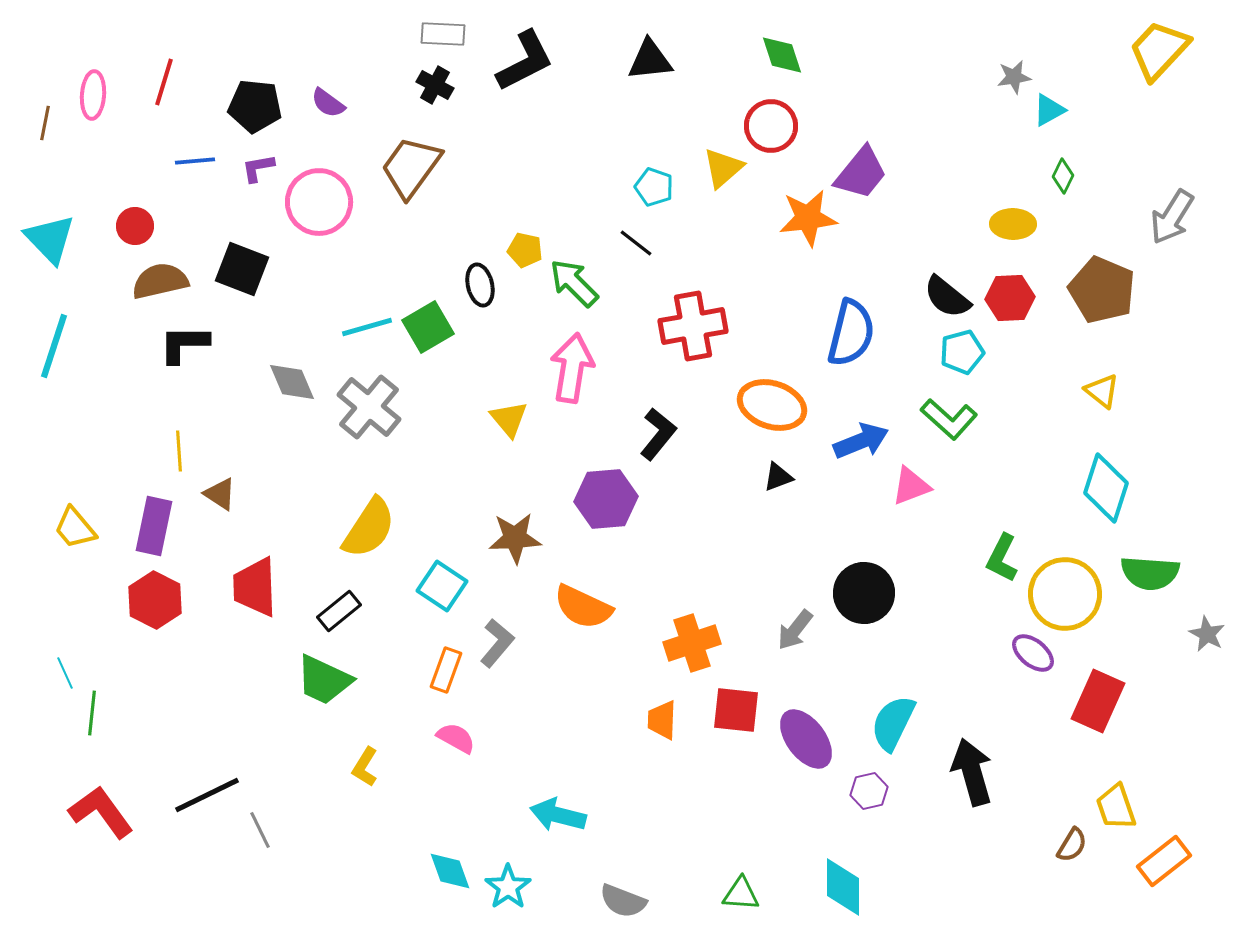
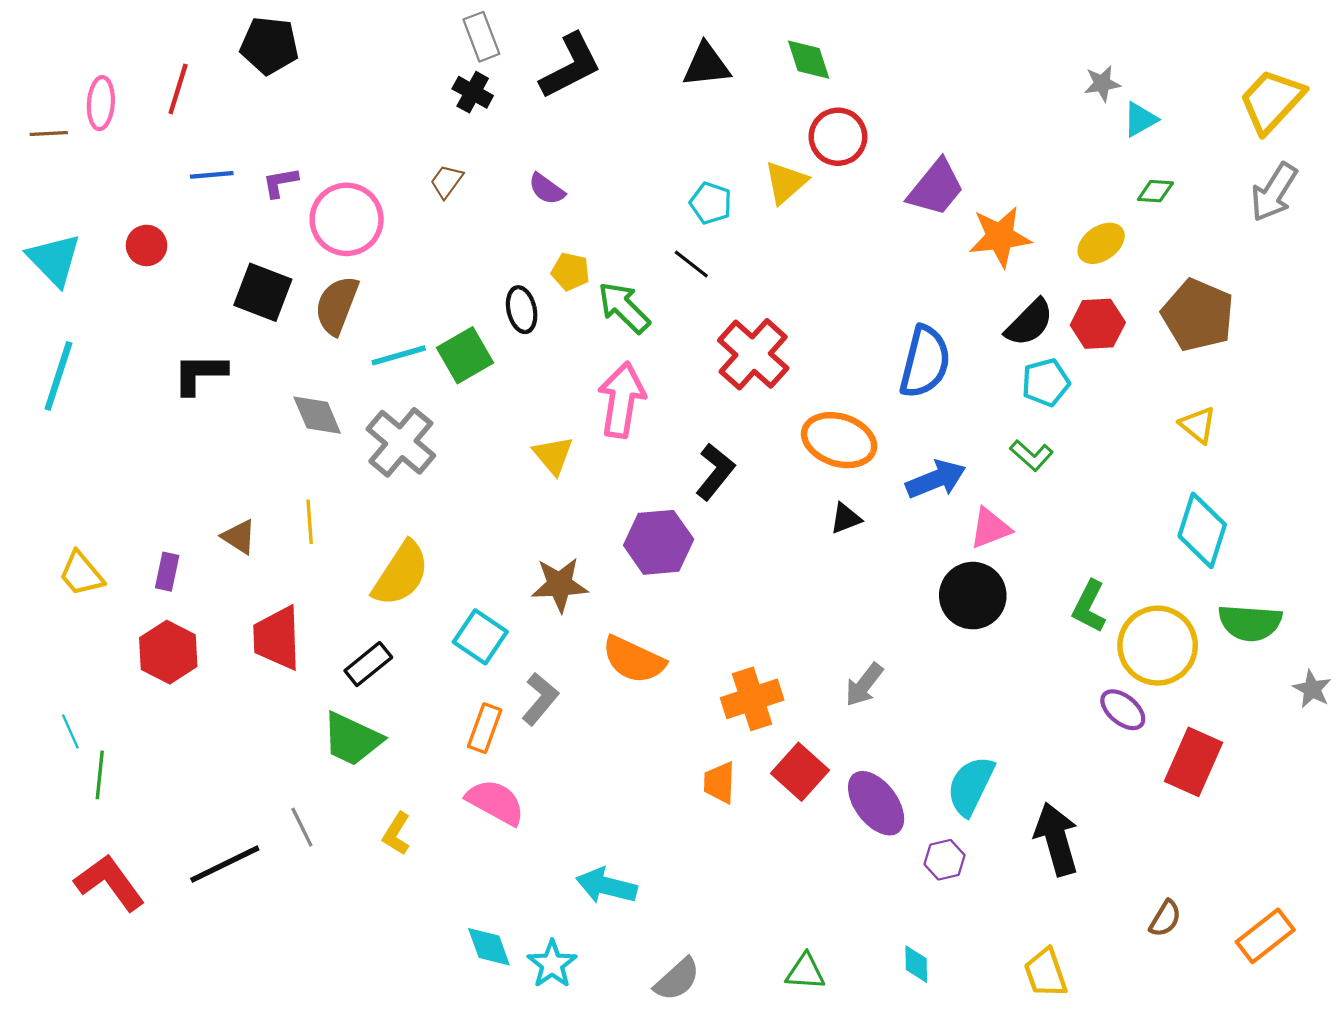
gray rectangle: (443, 34) -> (481, 37), turned 66
yellow trapezoid: (1159, 50) -> (1272, 101), moved
green diamond: (782, 55) -> (809, 60), moved
purple semicircle: (328, 103) -> (547, 189), moved
black pentagon: (255, 106) -> (269, 45), moved
brown line: (45, 123) -> (49, 134), turned 76
brown trapezoid: (411, 167) -> (447, 181), size x0.5
green diamond: (1063, 176) -> (1155, 191), turned 68
gray arrow: (1172, 217) -> (1274, 192), moved
orange star: (808, 218) -> (1000, 237), moved
yellow ellipse: (1013, 224) -> (1101, 243), turned -36
brown semicircle: (160, 281) -> (337, 305), moved, turned -56
black semicircle: (947, 297) -> (1029, 323), turned -84
red cross: (693, 326) -> (753, 354), turned -38
green L-shape: (949, 419) -> (1031, 455), size x0.7
yellow line: (179, 451) -> (310, 522), moved
purple rectangle: (154, 526) -> (167, 572), size x0.6
black circle: (864, 593) -> (973, 596), moved
red square: (736, 710) -> (800, 772), turned 36
pink semicircle: (456, 738) -> (496, 802), size x1.4
yellow trapezoid: (1116, 807) -> (1046, 973), moved
gray line: (260, 830) -> (302, 827), moved
cyan diamond: (843, 887) -> (916, 964), size x0.6
gray semicircle: (623, 901) -> (677, 979), turned -63

